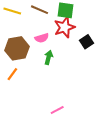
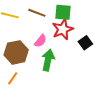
pink semicircle: (42, 38) -> (40, 41), turned -32
green arrow: (48, 57) -> (48, 60), size x1.5

